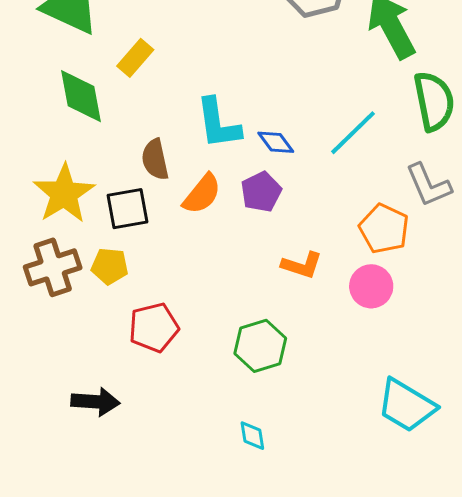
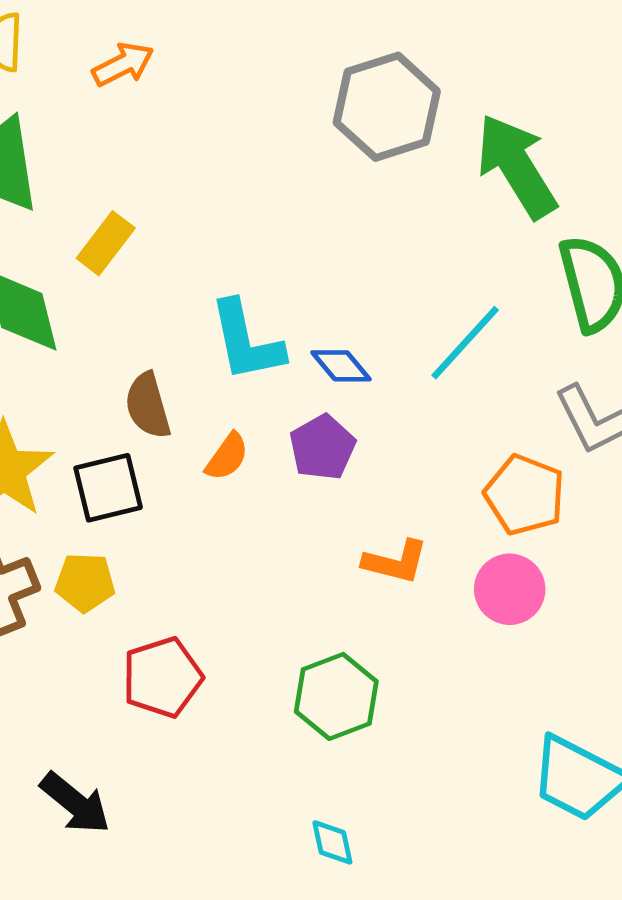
orange semicircle: (202, 194) -> (227, 457), size x0.7
black arrow: (95, 402) -> (75, 803), turned 39

